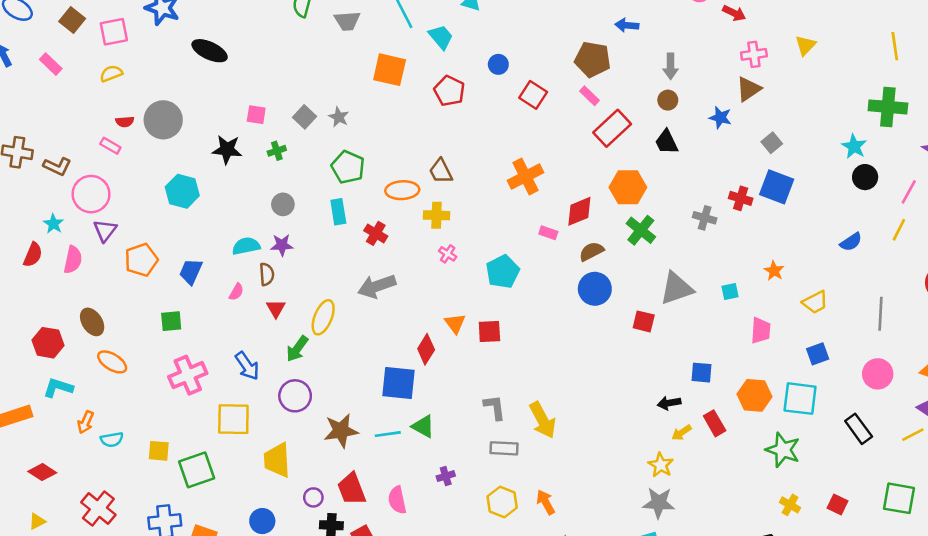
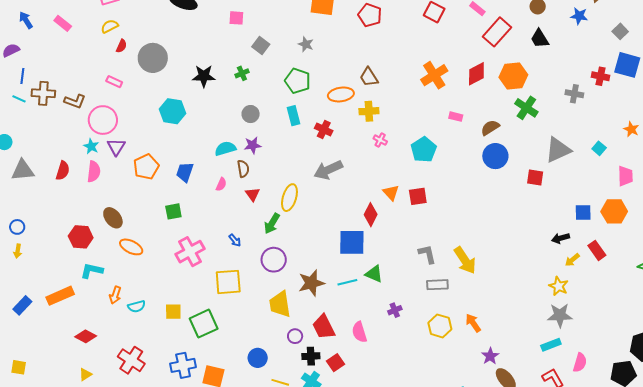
pink square: (256, 115) -> (236, 18), moved
gray star: (339, 117) -> (306, 44), moved
red semicircle: (125, 122) -> (121, 46), moved, turned -56
red diamond: (579, 211) -> (476, 74), moved
cyan star: (53, 224) -> (91, 146), moved
cyan square: (730, 292) -> (599, 148), turned -32
blue arrow: (247, 366) -> (235, 240), size x0.6
orange hexagon: (755, 395) -> (614, 211), moved
yellow trapezoid: (277, 460) -> (280, 304), moved

